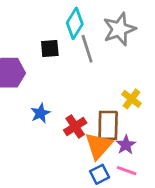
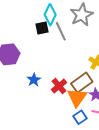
black square: (50, 48) -> (42, 28), moved
brown rectangle: (108, 125) -> (82, 83), turned 60

